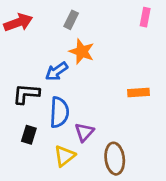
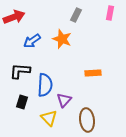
gray rectangle: (71, 20) -> (76, 15), moved
blue arrow: (57, 71) -> (32, 41), moved
orange rectangle: (138, 92) -> (93, 73), moved
yellow triangle: (65, 156) -> (49, 118), turned -36

